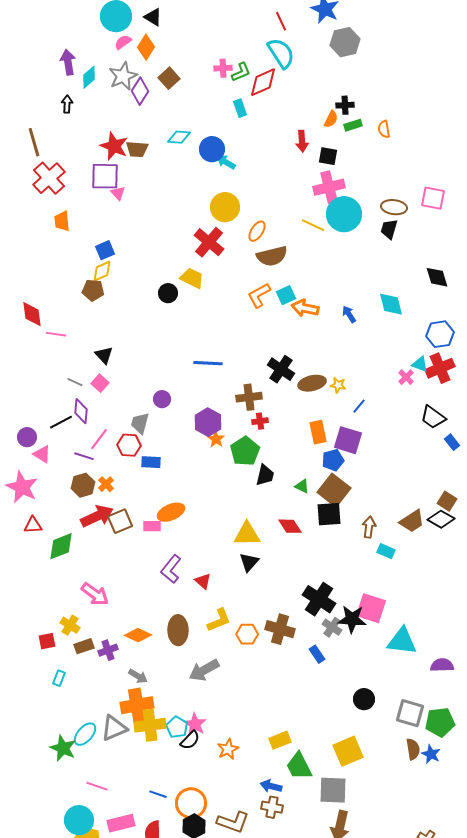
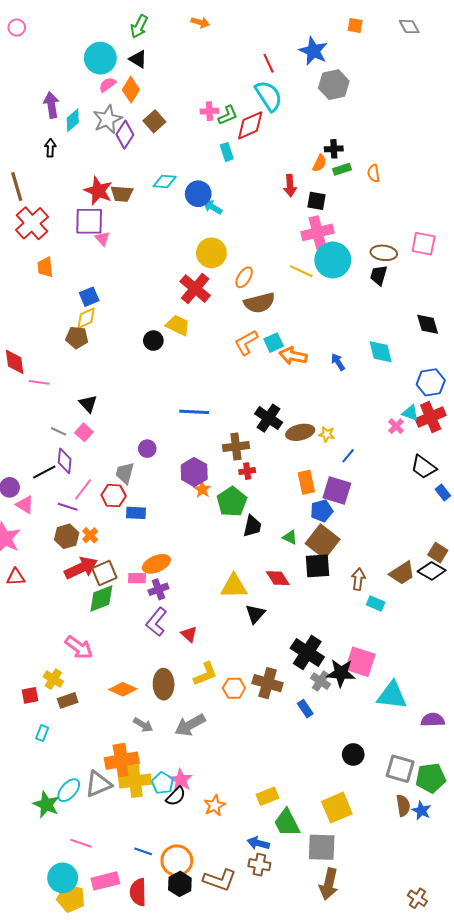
green diamond: (61, 546) -> (101, 599), moved
black triangle: (249, 562) -> (255, 614), moved
purple cross: (108, 650) -> (158, 589), moved
gray arrow: (138, 676) -> (143, 725), moved

